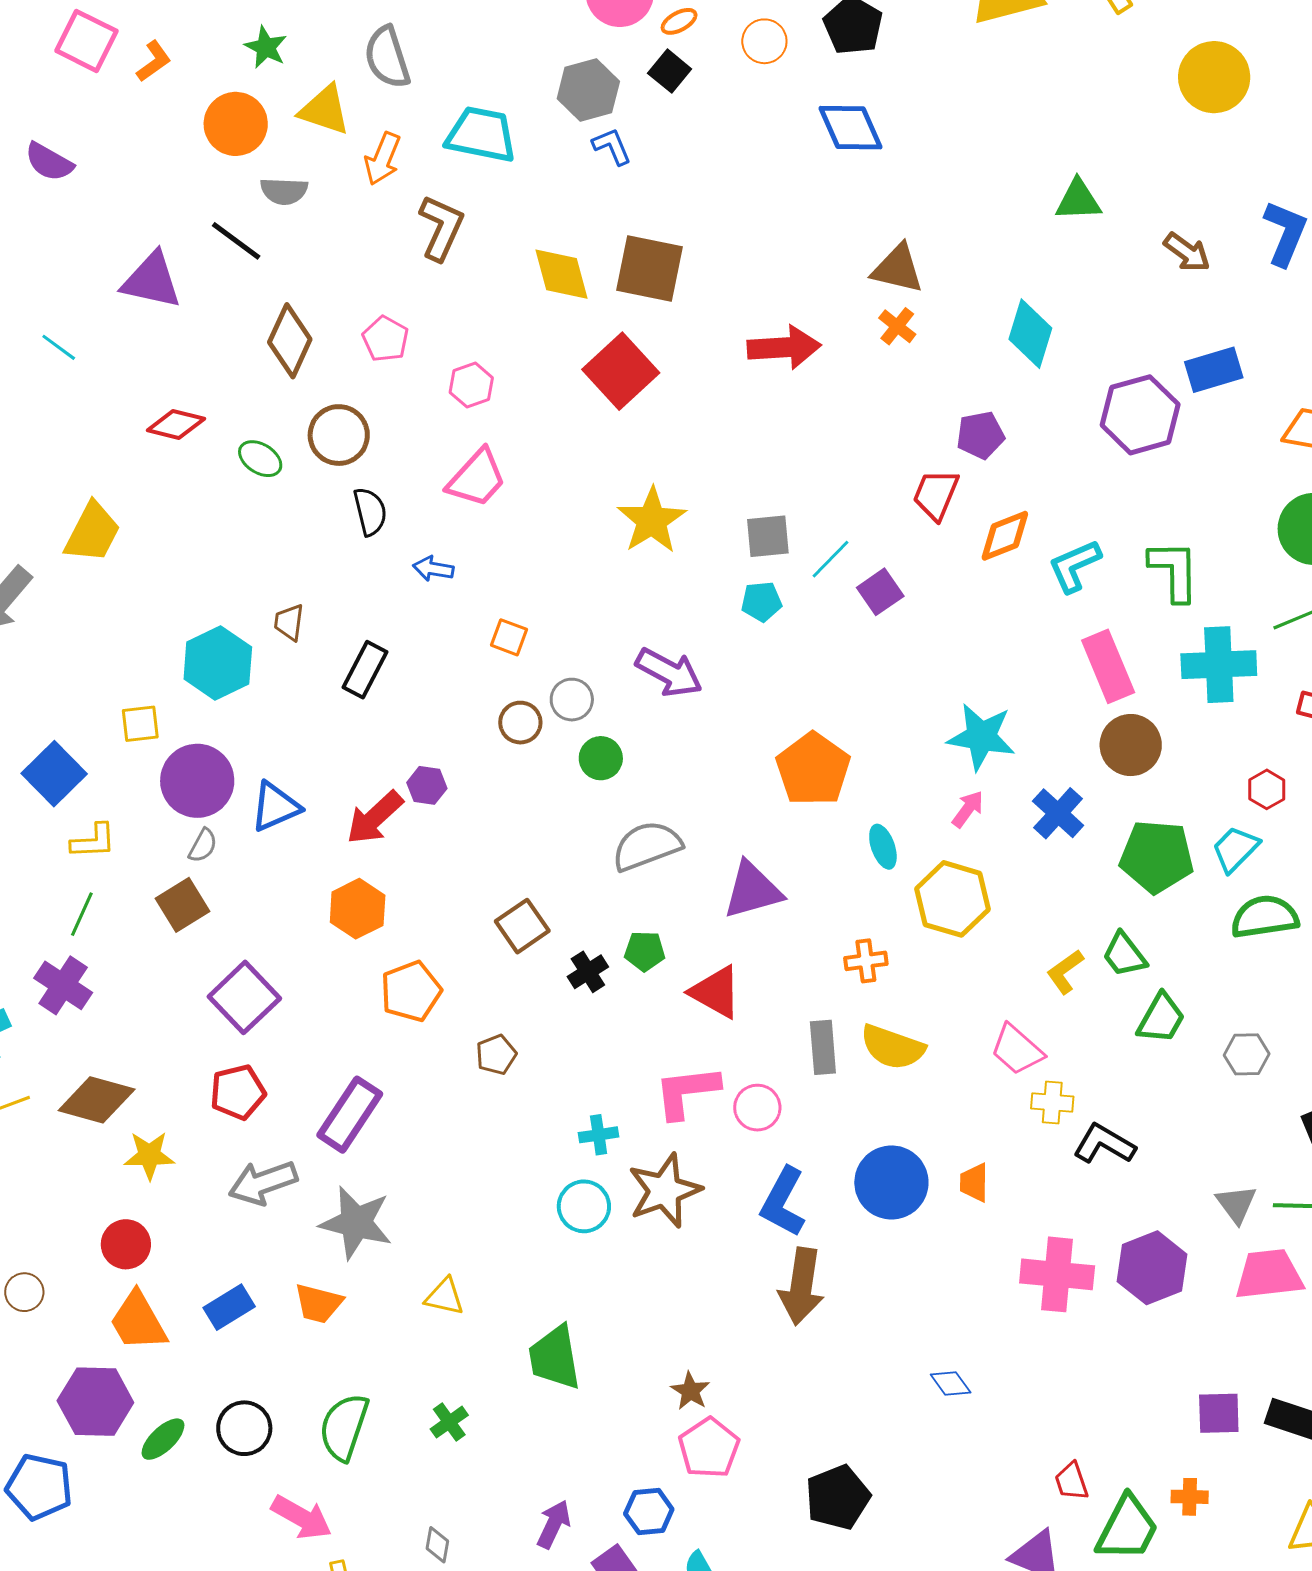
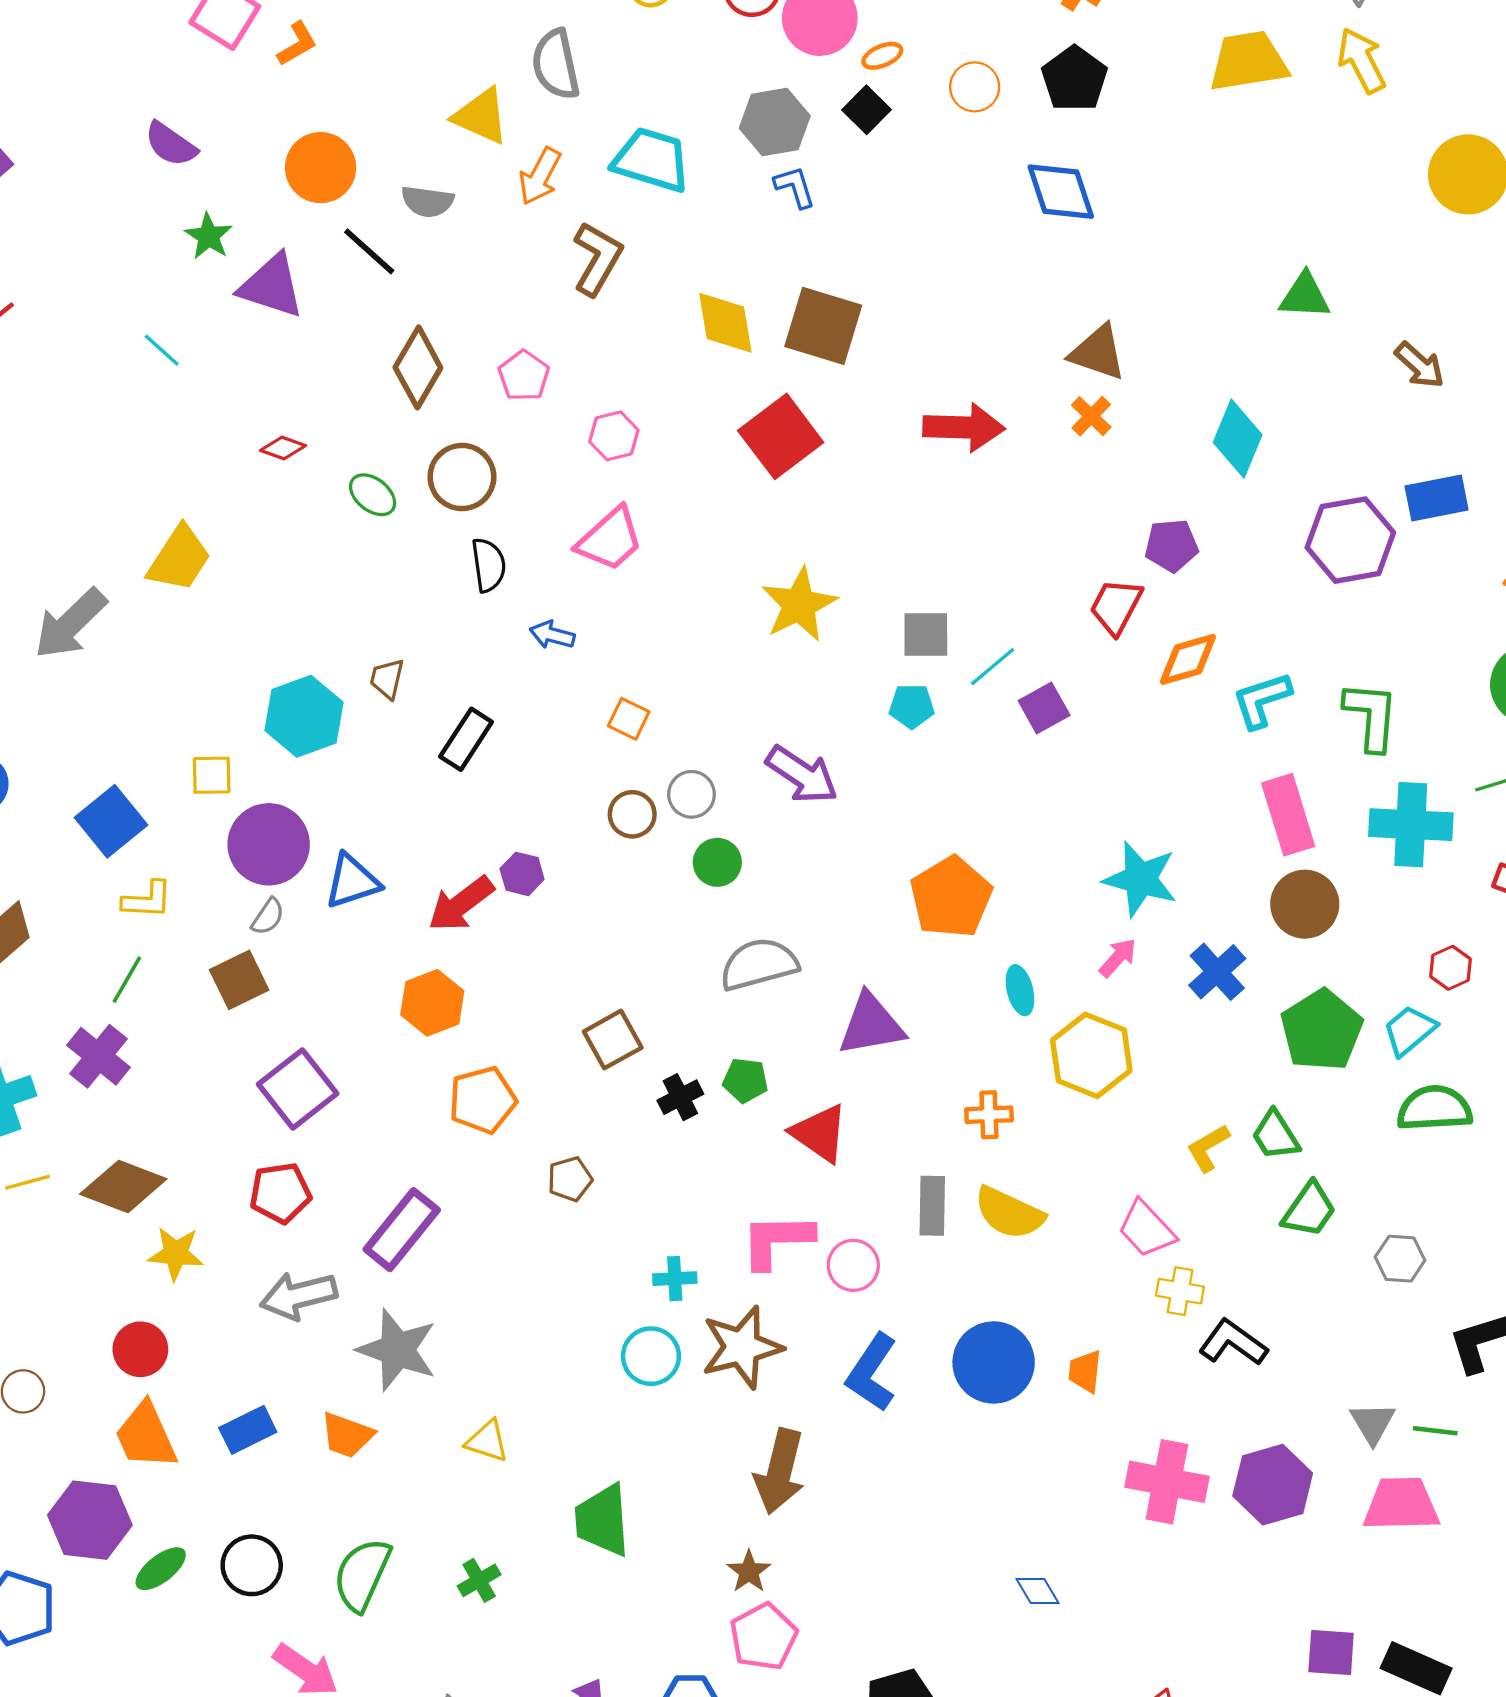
green star: (266, 47) -> (209, 236), moved
orange circle: (236, 124) -> (321, 168), moved
red diamond: (176, 424) -> (283, 448), size x0.7
green pentagon: (1157, 857) -> (1322, 1030), turned 30
brown arrow: (801, 1286) -> (780, 1471), moved

